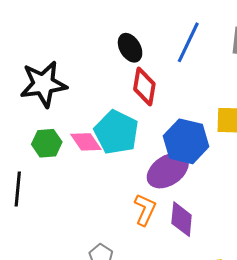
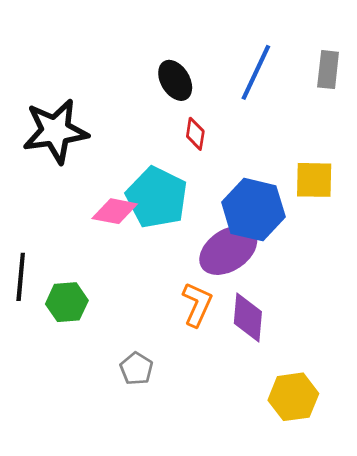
red diamond: (144, 86) -> (195, 134), size x0.6
pink diamond: (86, 142) -> (115, 211), turned -44
green hexagon: (47, 143) -> (67, 302), moved

